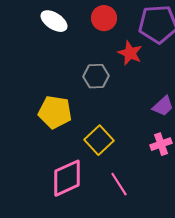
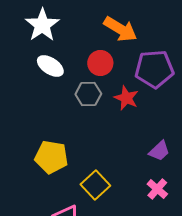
gray hexagon: (96, 76) -> (88, 94), moved
pink cross: (161, 144) -> (157, 189), turned -30

